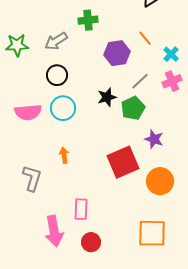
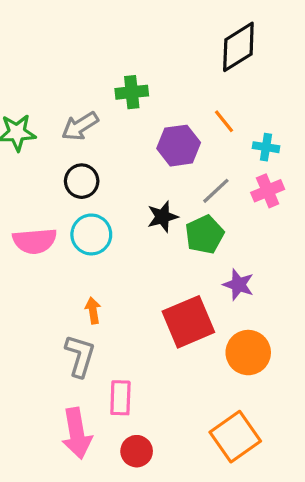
cyan cross: (171, 54) -> (266, 147), turned -35
gray L-shape: (32, 178) -> (80, 356), moved
orange square: (152, 233) -> (235, 437), turned -36

